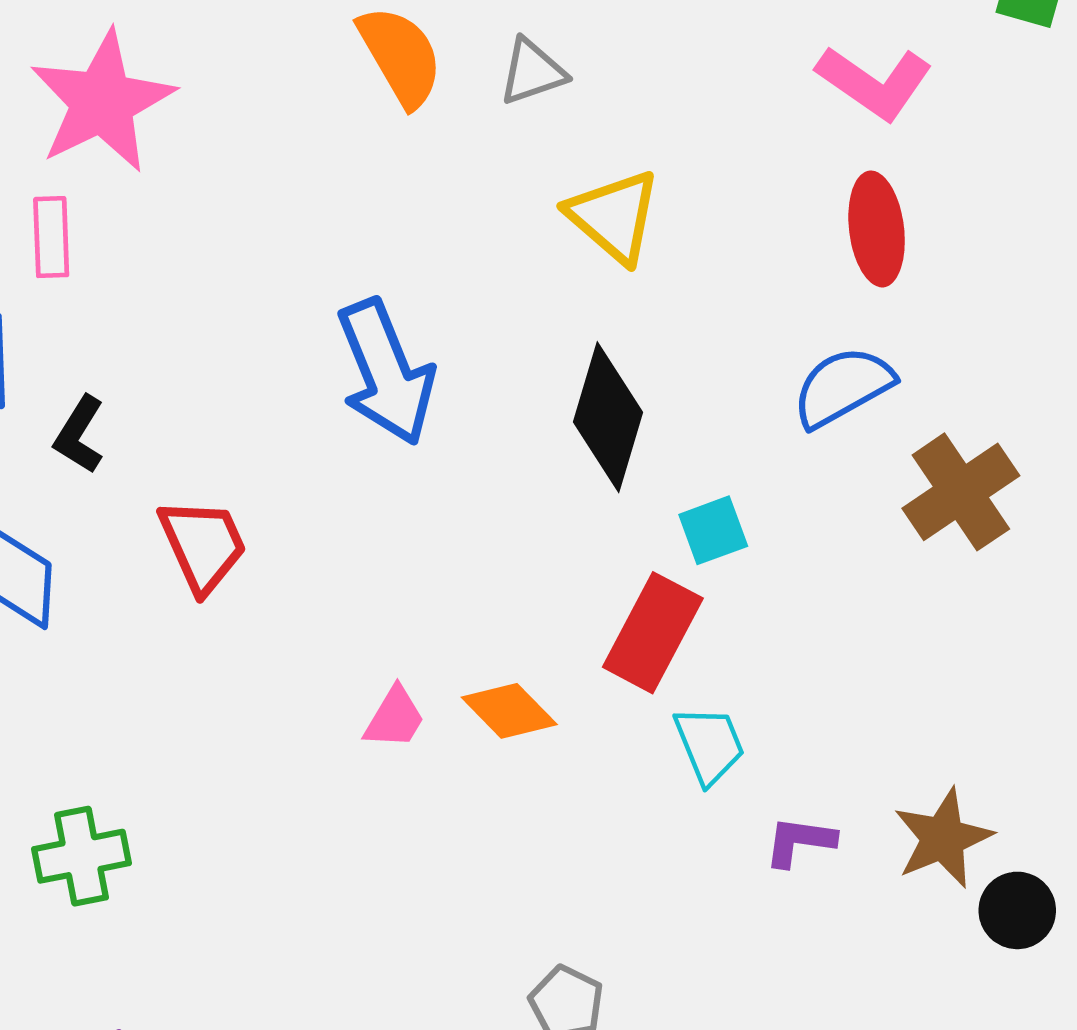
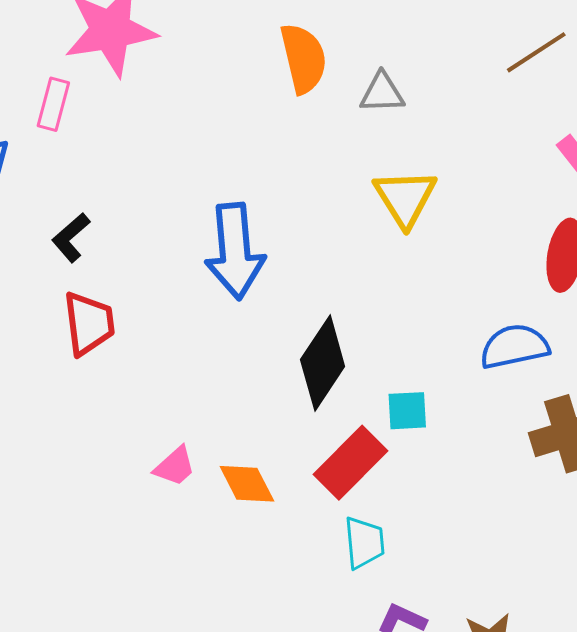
black diamond: (608, 417) -> (323, 363), moved
black L-shape: (79, 435) -> (71, 238), moved

